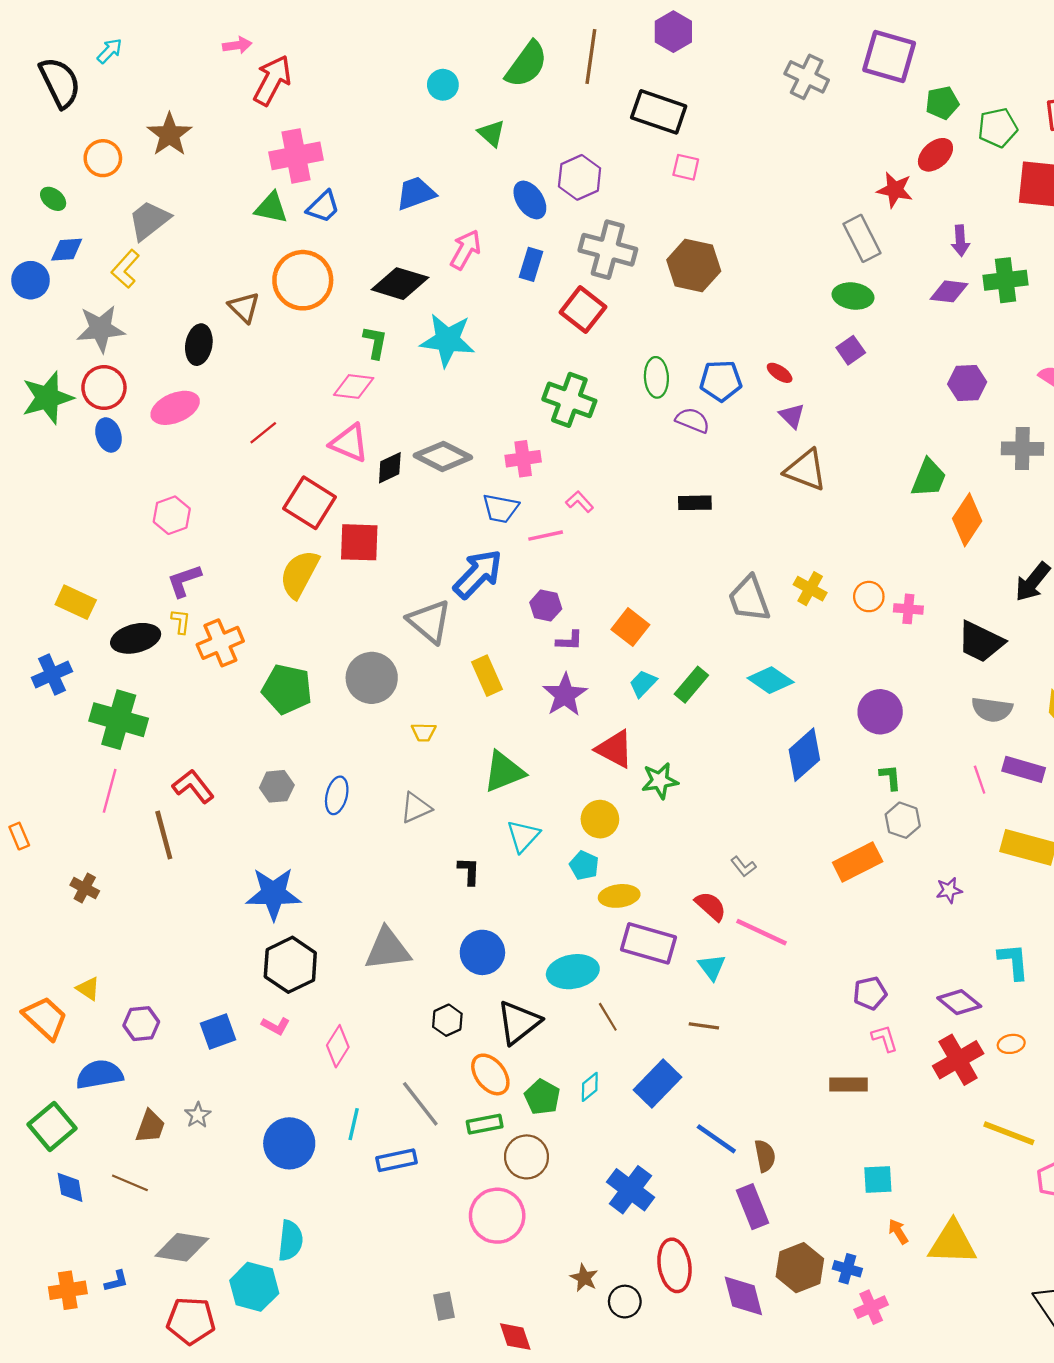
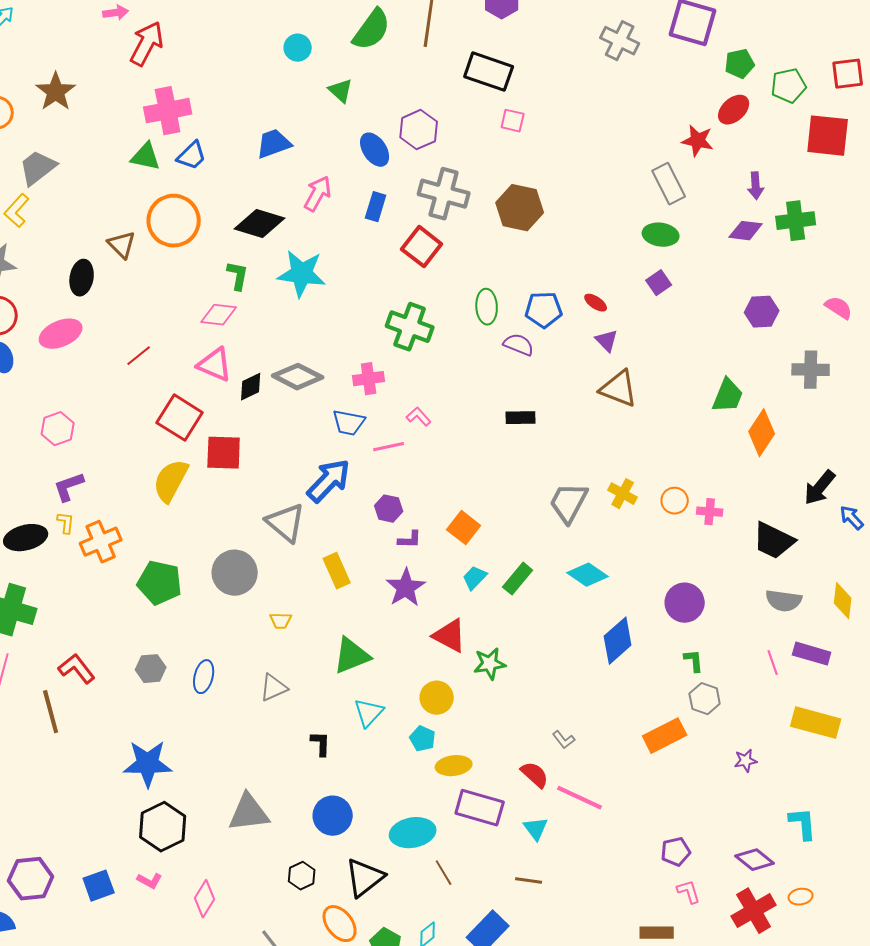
gray trapezoid: (749, 599) -> (569, 503), turned 48
purple hexagon: (141, 1024) -> (31, 879), size x1.4

